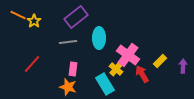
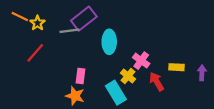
gray line: (68, 42) -> (69, 31), moved
pink cross: (128, 55) -> (141, 61), size x0.7
yellow rectangle: (160, 61) -> (177, 67), turned 48
red line: (32, 64) -> (35, 53), moved

